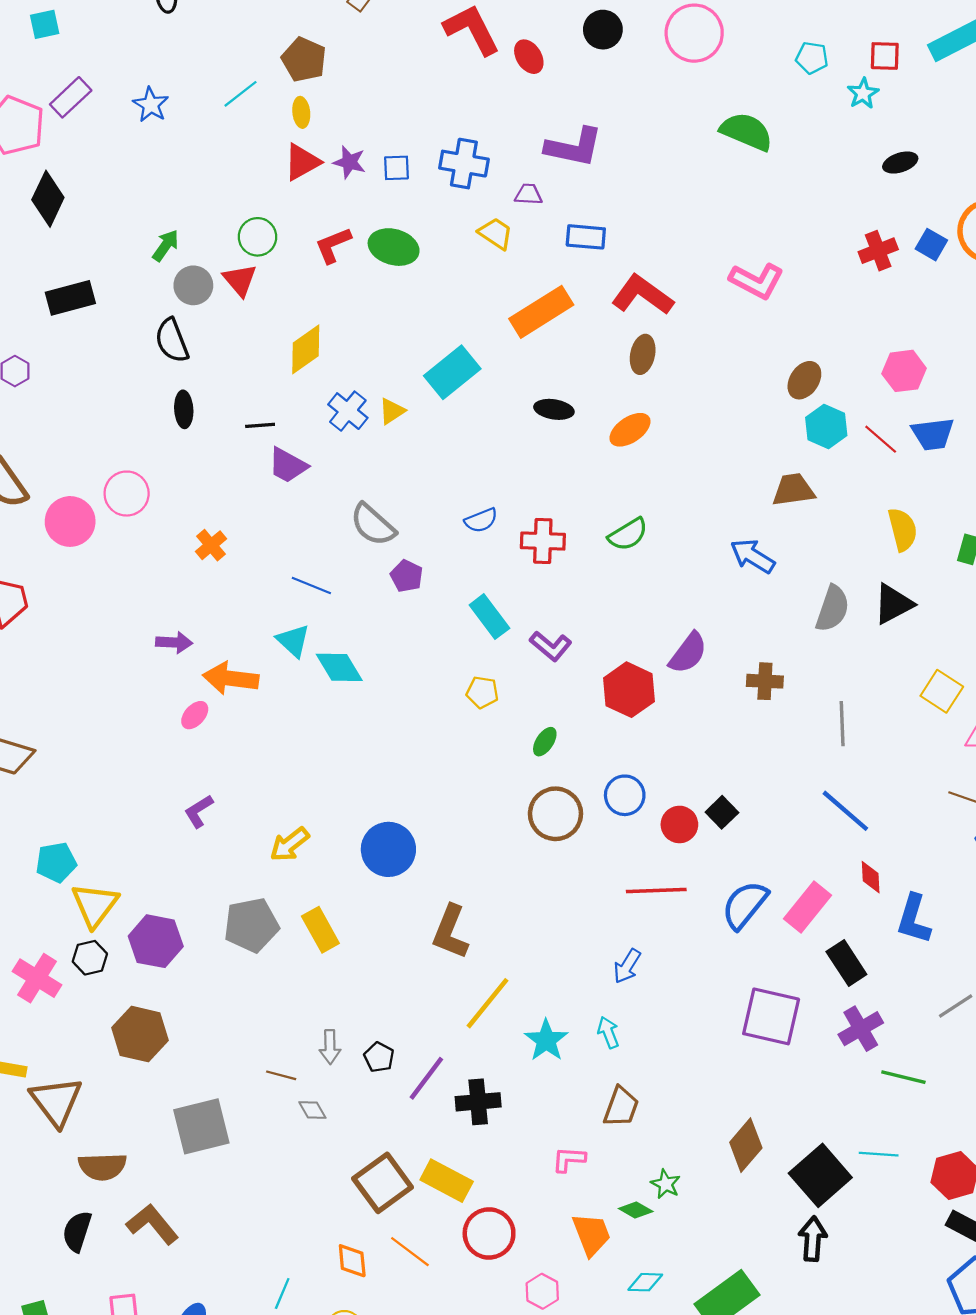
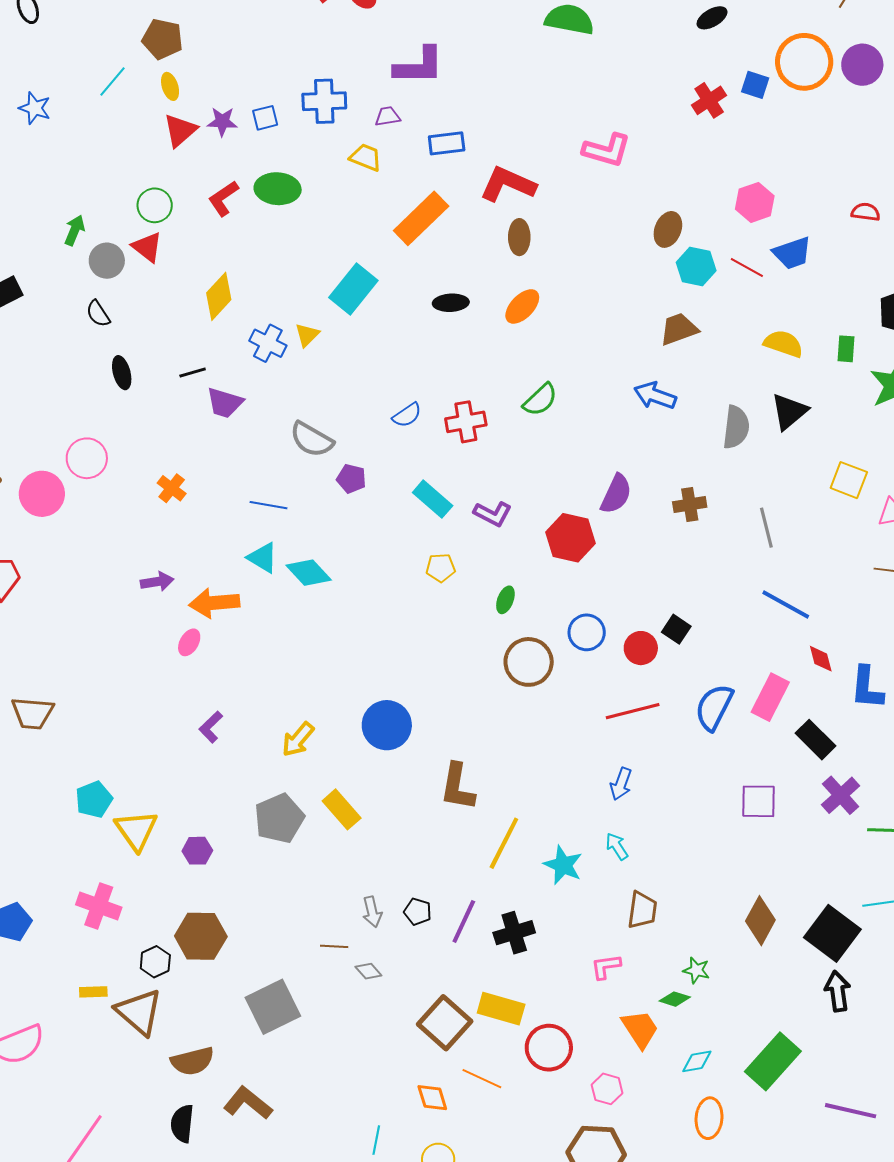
black semicircle: (172, 340) -> (98, 314), size x0.7
yellow semicircle: (903, 530) -> (783, 344), turned -45
purple hexagon: (156, 941) -> (197, 851), size x0.6
black hexagon: (90, 958) -> (155, 962), moved
purple square: (771, 1016) -> (759, 801), size x0.7

